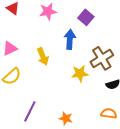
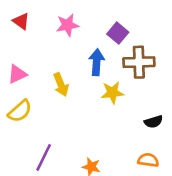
brown cross: (102, 58) -> (139, 62), moved, turned 30
yellow star: (80, 73) -> (112, 93), moved

